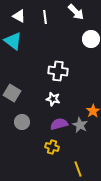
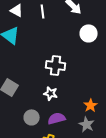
gray circle: (22, 122) -> (32, 117), moved
gray star: (80, 125) -> (87, 124), moved

